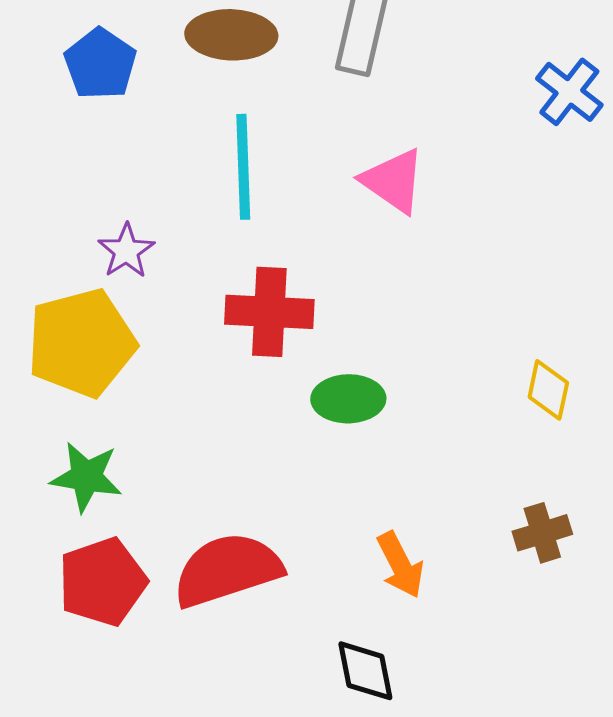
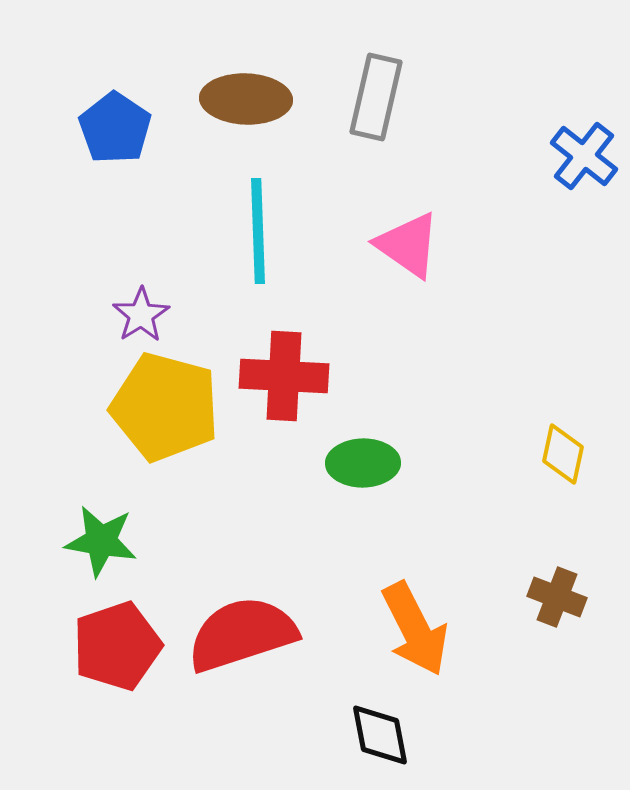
yellow pentagon: (81, 343) -> (165, 407), moved, turned 30
brown cross: (542, 533) -> (557, 597), turned 38
orange arrow: (400, 565) -> (415, 629), size x1.4

